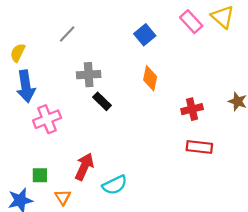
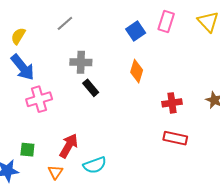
pink rectangle: (191, 22) -> (166, 22), moved, turned 55
blue arrow: (26, 86) -> (23, 67), turned -36
orange triangle: (63, 197) -> (55, 172), moved

